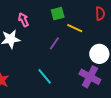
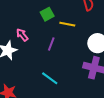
pink arrow: (23, 20) -> (22, 35), moved

